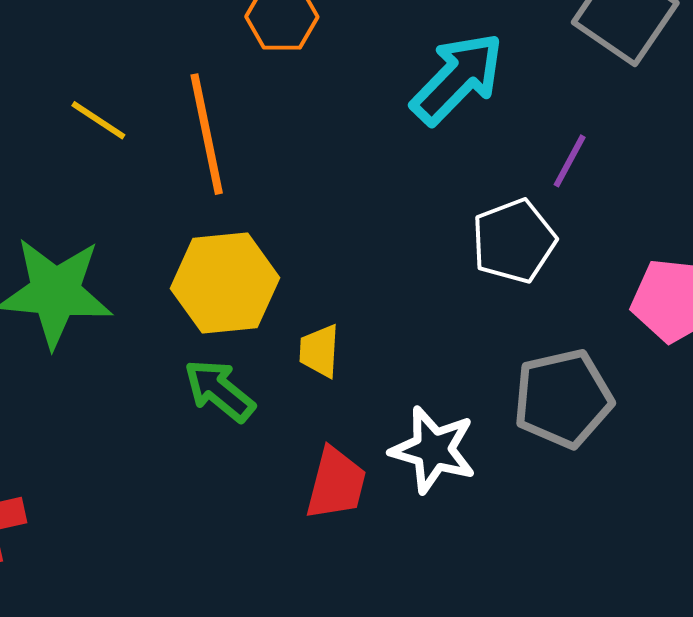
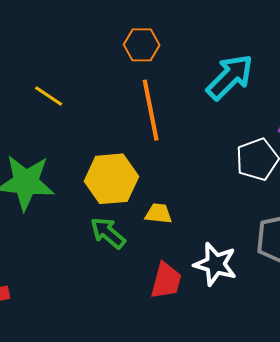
orange line: (207, 134) -> (151, 110), moved
yellow trapezoid: (319, 351) -> (159, 214), turned 92

